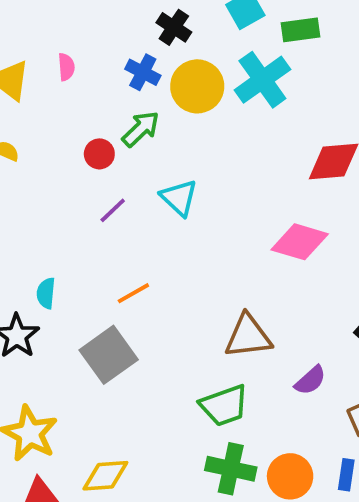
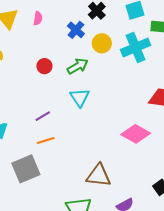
yellow circle: (197, 86) -> (102, 43), size x0.7
green arrow: (141, 129) -> (78, 66), moved
purple line: (113, 210) -> (43, 116), moved

